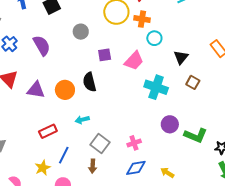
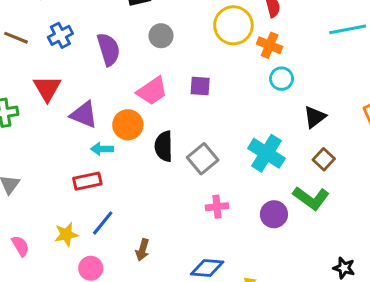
gray circle: (81, 32) -> (161, 36), moved
pink trapezoid: (134, 61) -> (152, 91), moved
black semicircle: (89, 82) -> (164, 146), moved
cyan arrow: (82, 120) -> (102, 149), moved
green L-shape: (196, 135) -> (311, 198), moved
gray square: (100, 143) -> (203, 159), moved
pink cross: (134, 143) -> (217, 207), moved

